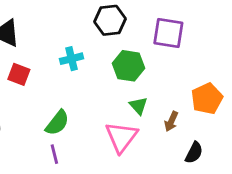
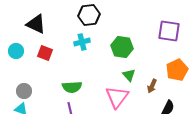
black hexagon: (110, 20) -> (89, 15), moved
purple square: (168, 33) -> (169, 31), moved
green semicircle: (57, 123) -> (72, 87), turned 48

